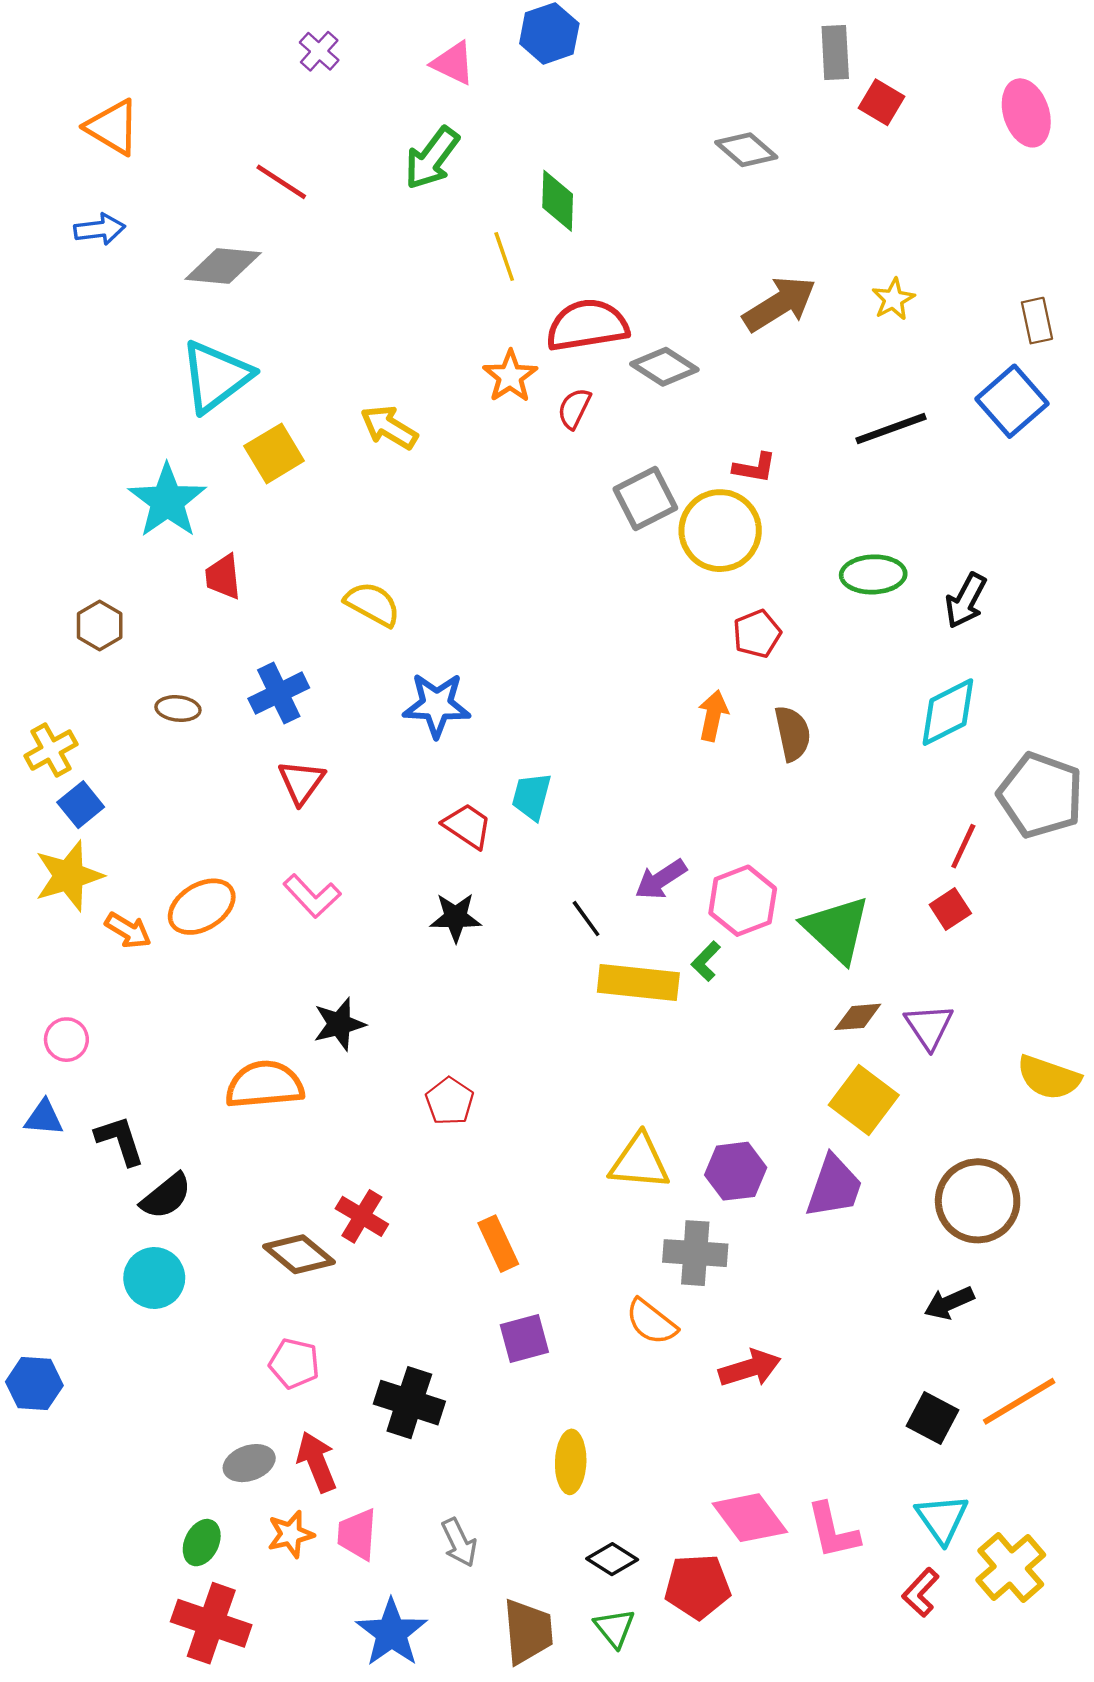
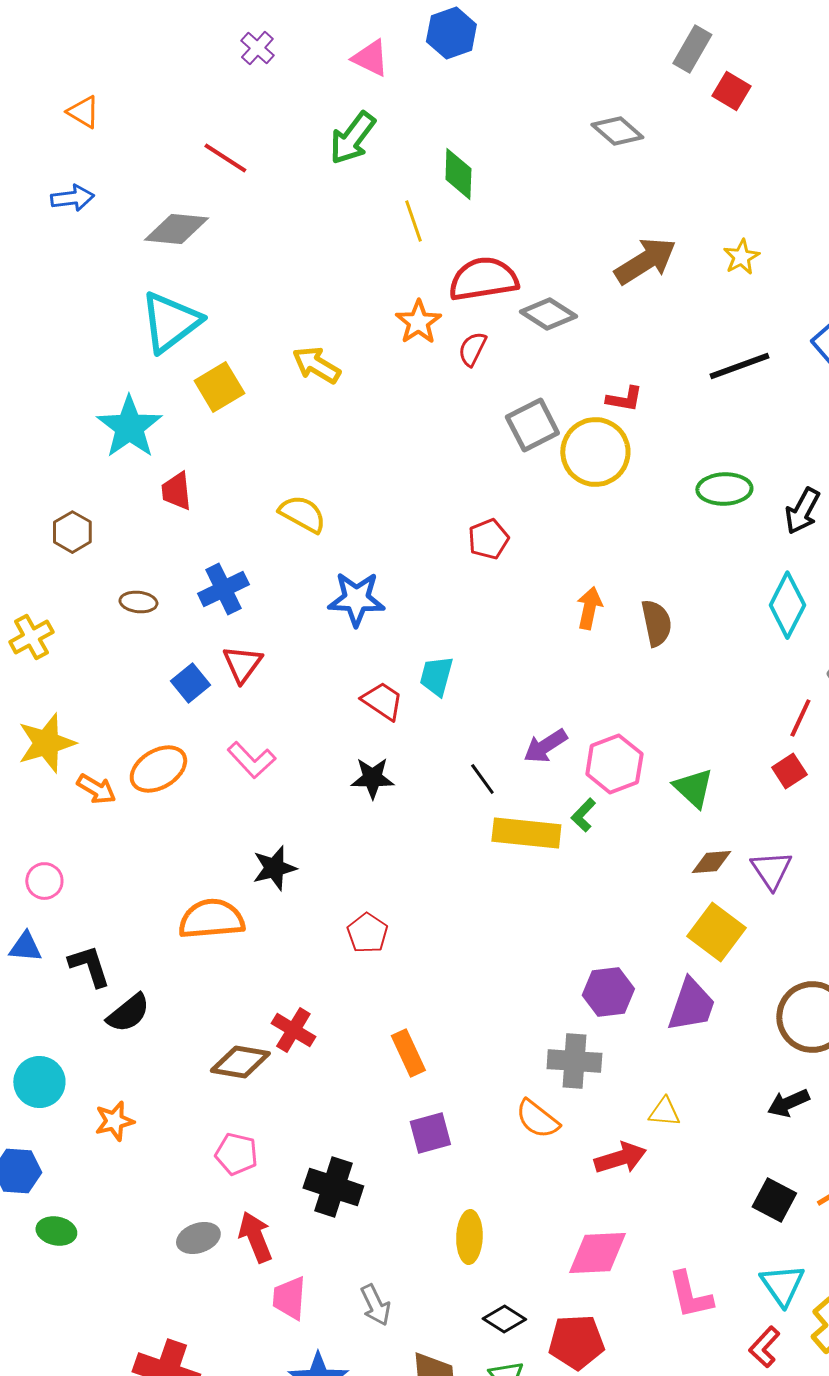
gray rectangle: (835, 52) -> (692, 49), turned 33
orange triangle: (113, 127) -> (83, 112), size x0.7
red pentagon: (757, 634) -> (488, 539), moved
cyan diamond: (948, 712) -> (787, 605), turned -36
blue square: (81, 805) -> (190, 683), moved
green triangle: (836, 929) -> (693, 788), size x0.7
yellow triangle: (639, 1162) -> (664, 1112), moved, size x0.6
brown diamond: (299, 1254) -> (240, 1062), turned -30
cyan circle: (154, 1278) -> (39, 1082), moved
pink diamond: (750, 1518) -> (597, 1253), moved, turned -56
orange star: (291, 1534) -> (114, 1121), moved
green ellipse: (202, 1543) -> (56, 1231), moved, turned 75

